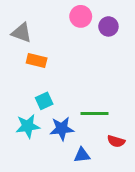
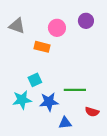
pink circle: (81, 16) -> (57, 28), moved
orange rectangle: (37, 61) -> (42, 47), moved

